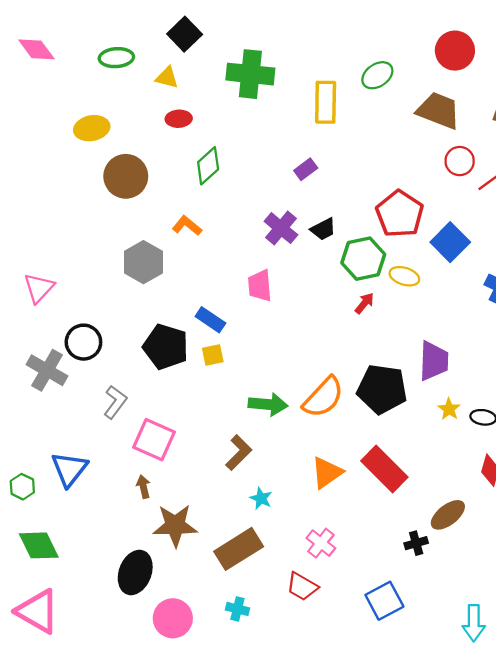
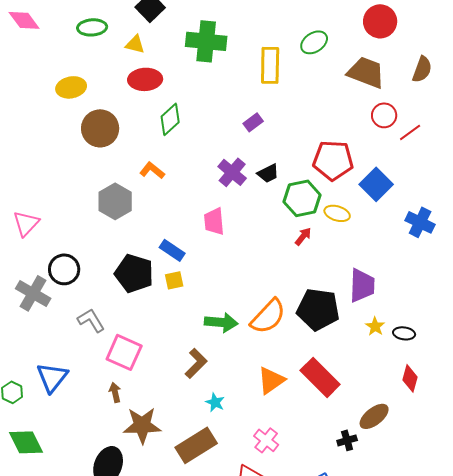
red ellipse: (179, 119) -> (145, 79), size x1.5
red pentagon: (400, 214) -> (333, 160), turned -30
gray L-shape: (115, 402) -> (91, 320), turned -68

